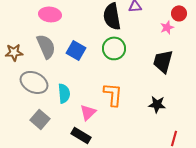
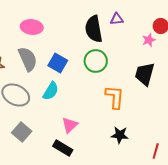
cyan semicircle: (64, 93) -> (51, 91), moved, turned 36
orange L-shape: (113, 94) -> (115, 97), moved
black star: (157, 104) -> (120, 135), moved

